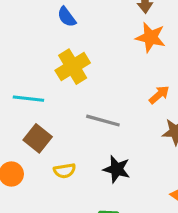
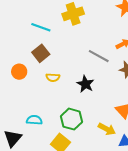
gray line: (103, 121) -> (99, 56), moved

